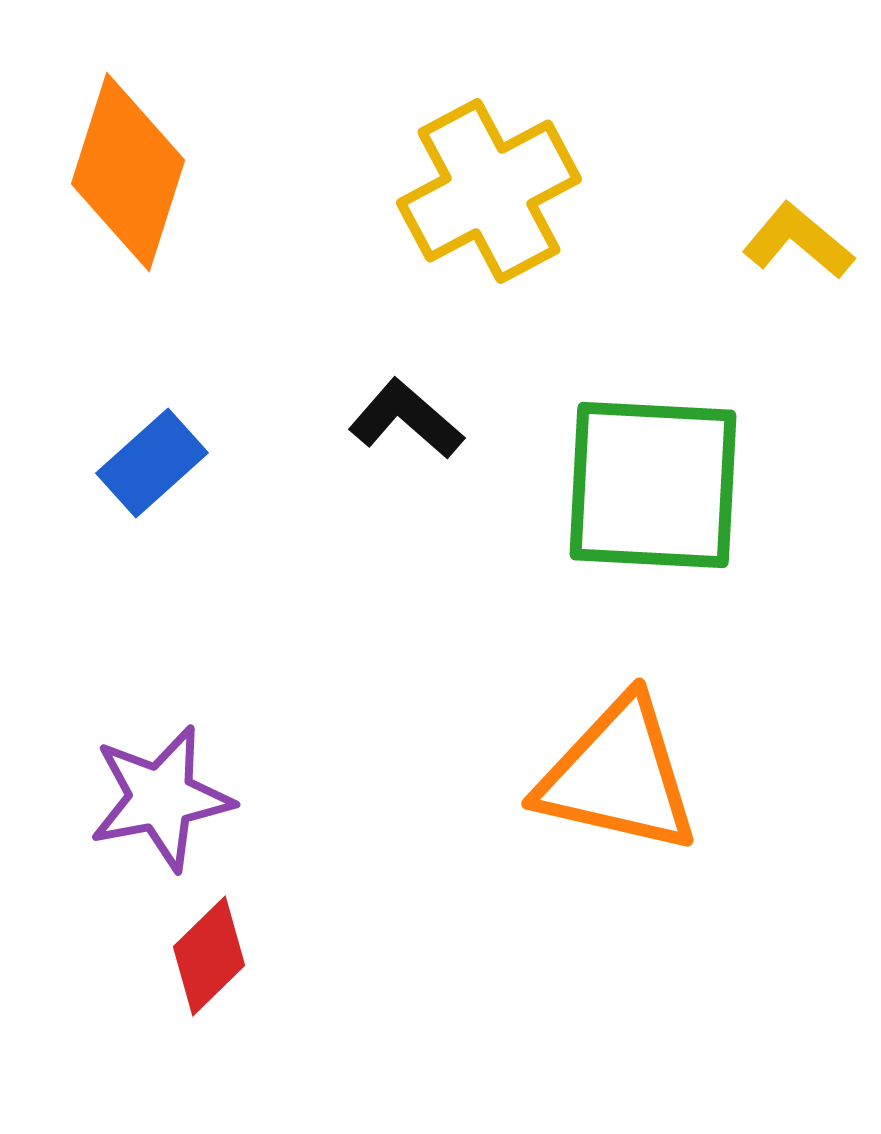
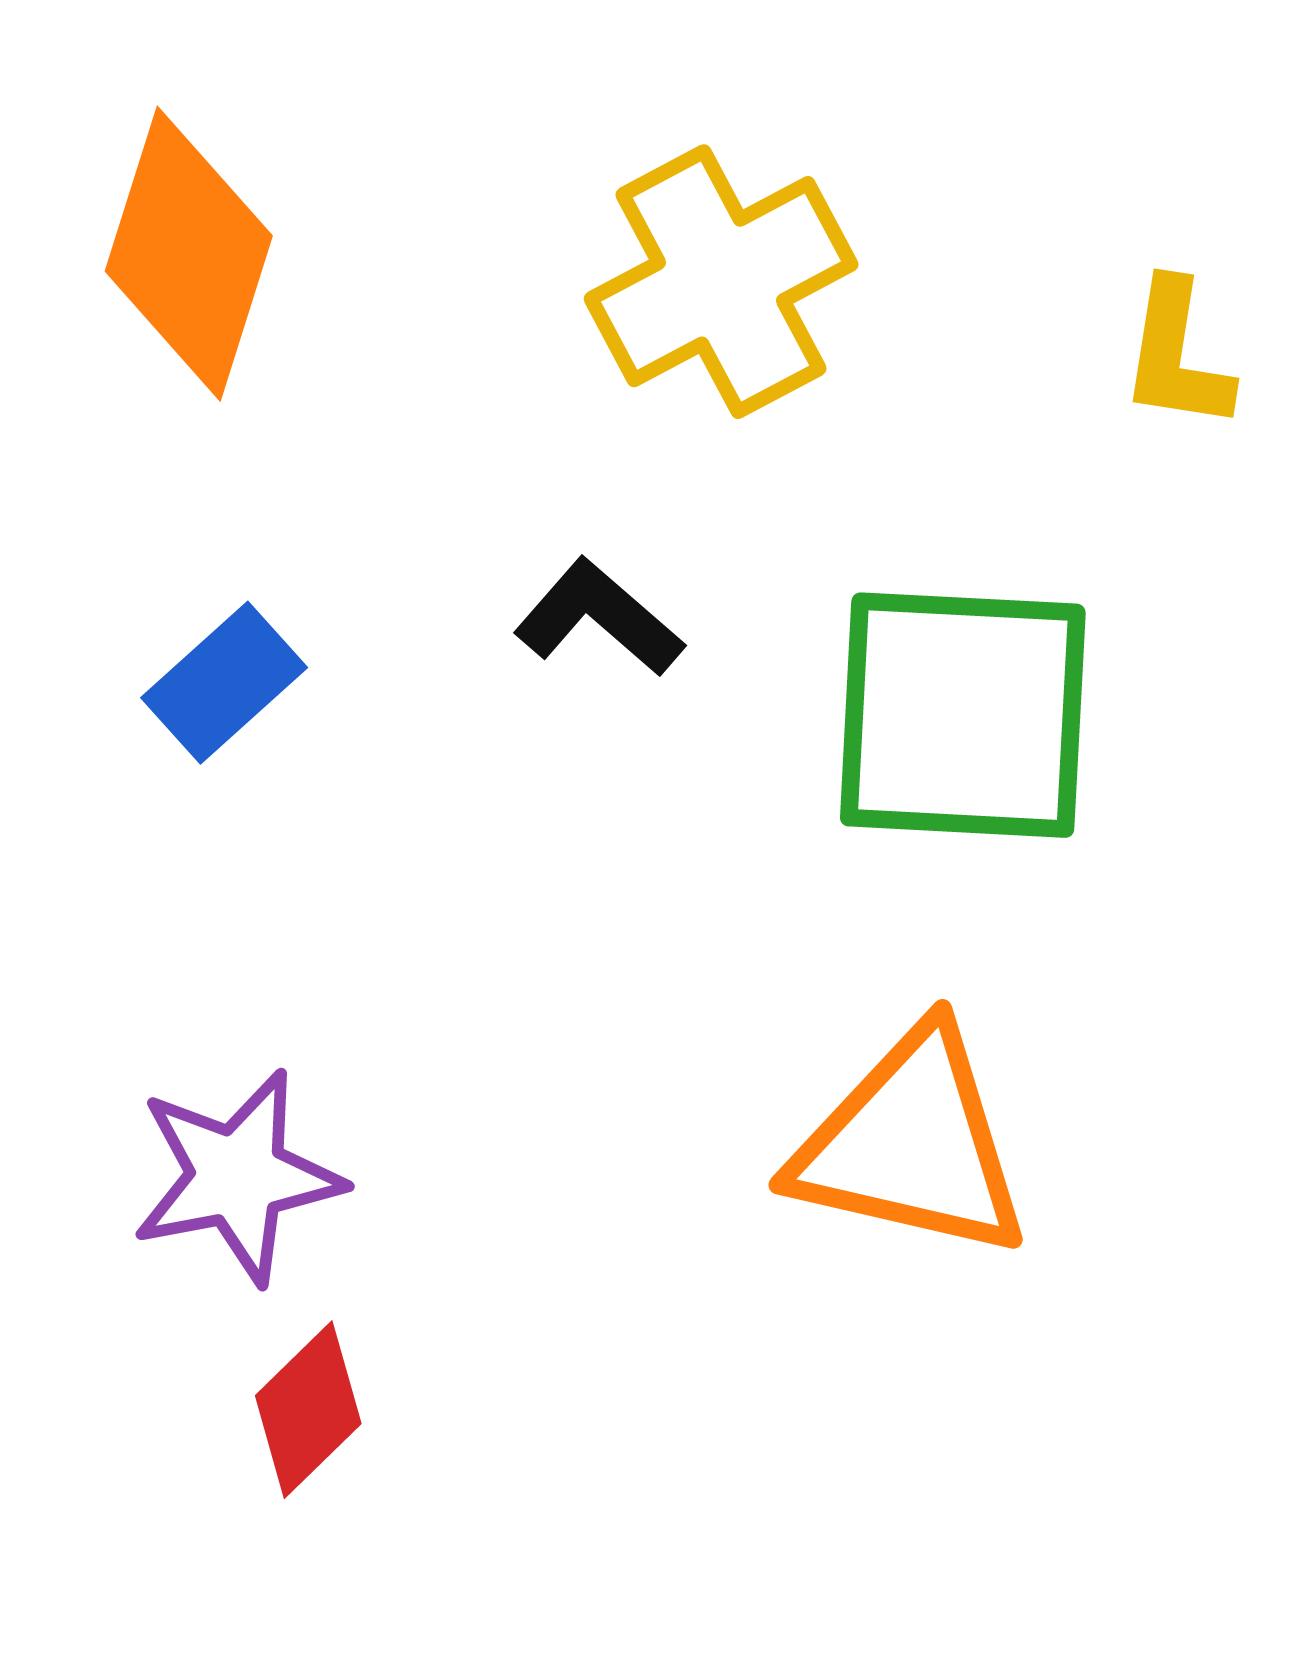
yellow L-shape: (798, 241) -> (1177, 355), turned -121

